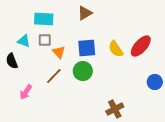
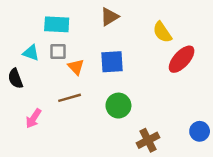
yellow semicircle: (116, 49) -> (162, 32), moved
green circle: (83, 71) -> (118, 106), moved
brown line: (54, 76) -> (70, 98), turned 30
blue circle: (155, 82) -> (200, 131), moved

